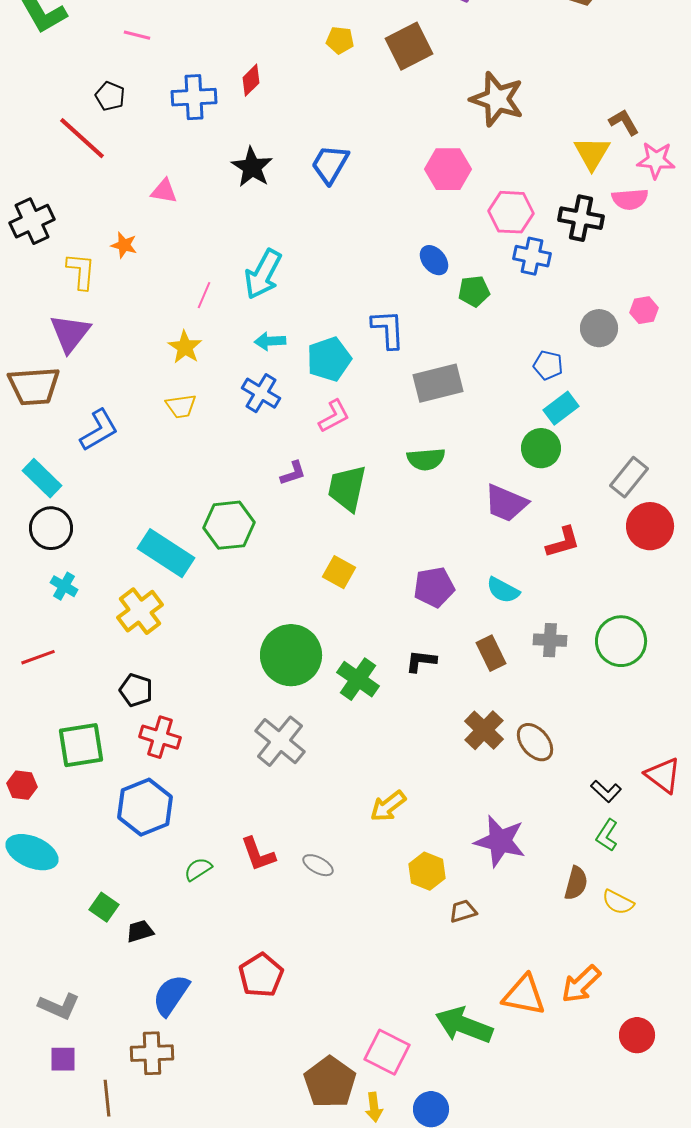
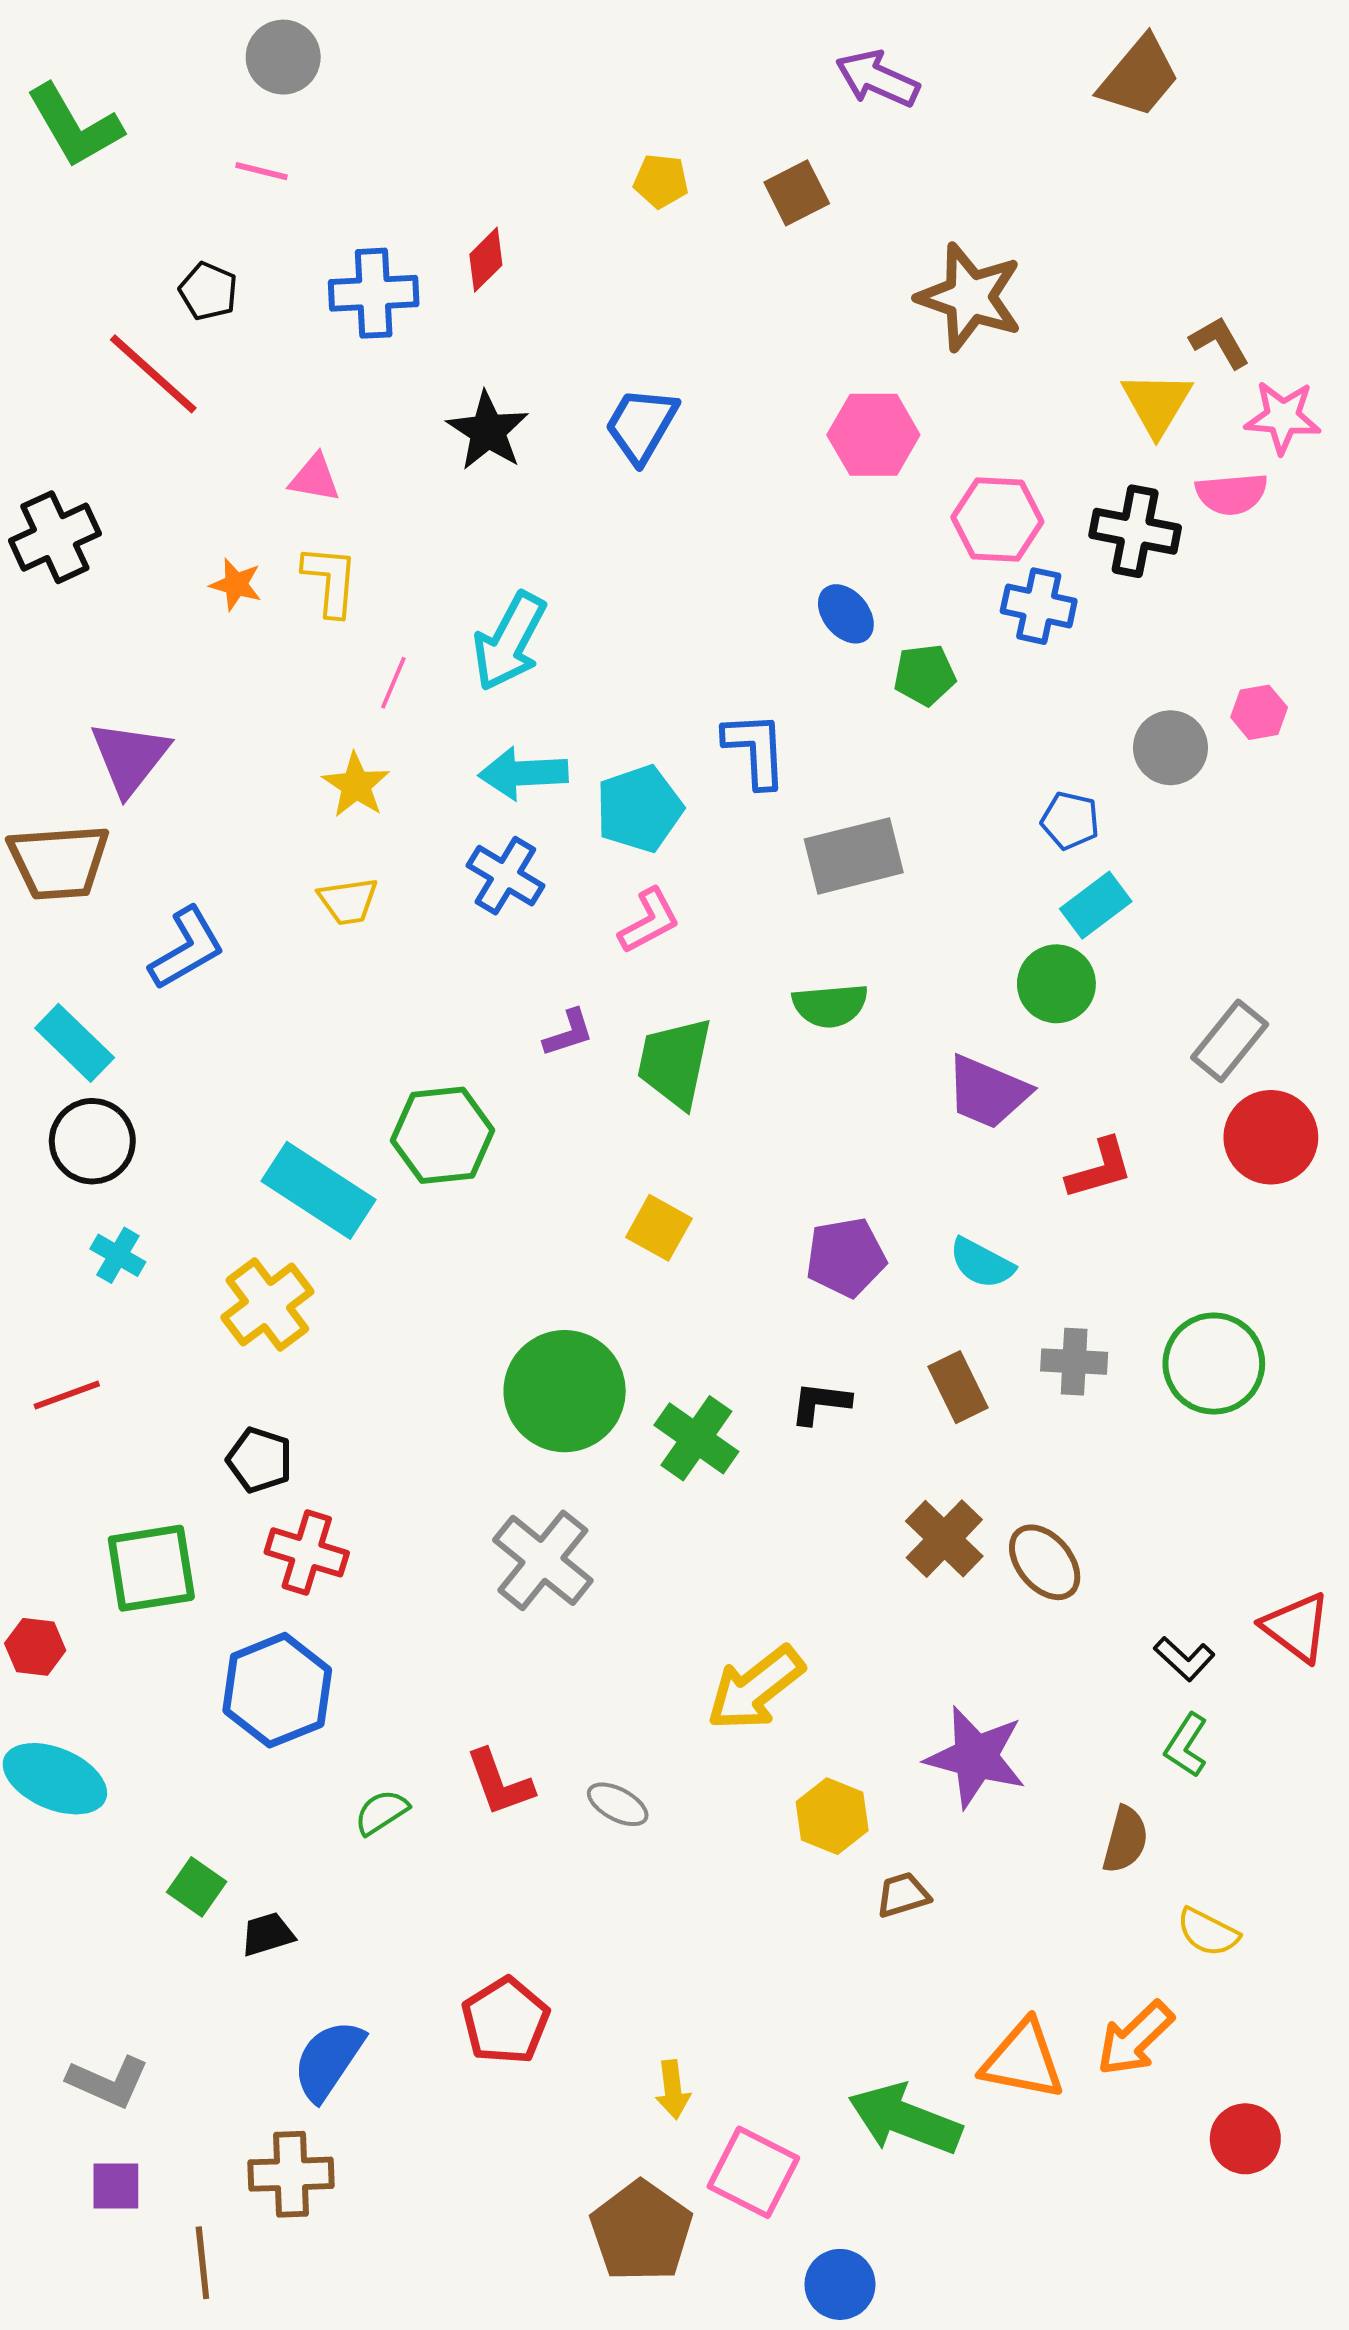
brown square: (409, 46) -> (797, 193), size x0.7
yellow L-shape: (81, 271) -> (330, 580), moved
cyan arrow: (270, 341) -> (523, 773), size x1.4
yellow arrow: (388, 806) -> (755, 1688), size x1.4
yellow semicircle: (618, 902) -> (1208, 1932), moved
yellow arrow: (374, 1107) -> (673, 2090), moved

